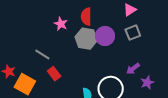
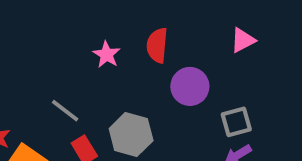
gray square: (133, 33) -> (236, 122), moved
gray hexagon: (86, 39) -> (131, 135), moved

